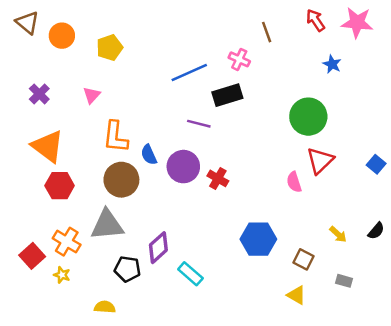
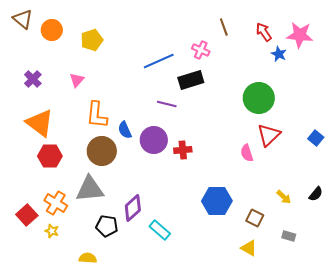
red arrow: (315, 20) -> (264, 32), moved
pink star: (357, 23) -> (300, 35), moved
red cross: (218, 178) -> (183, 150), turned -36

